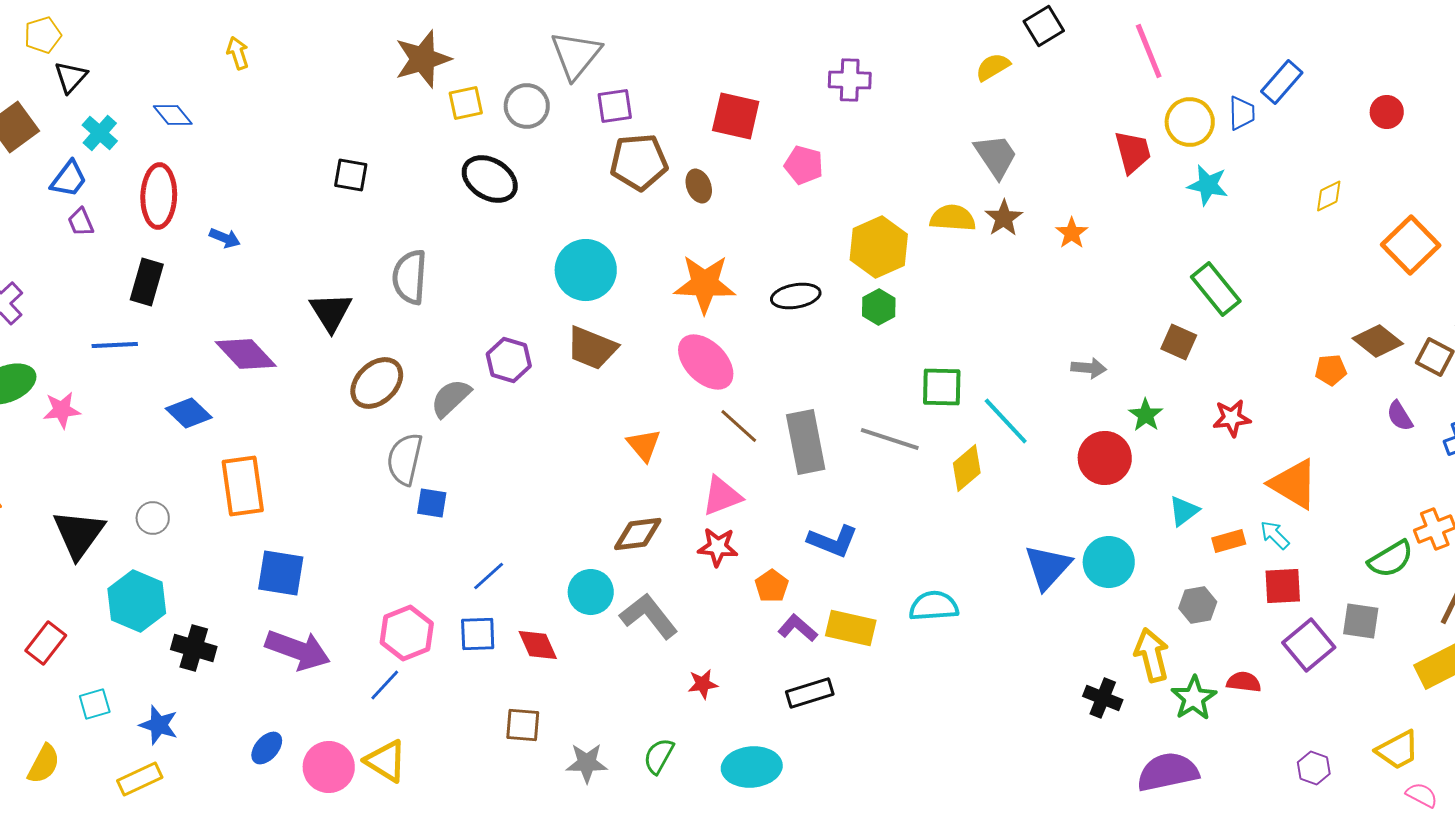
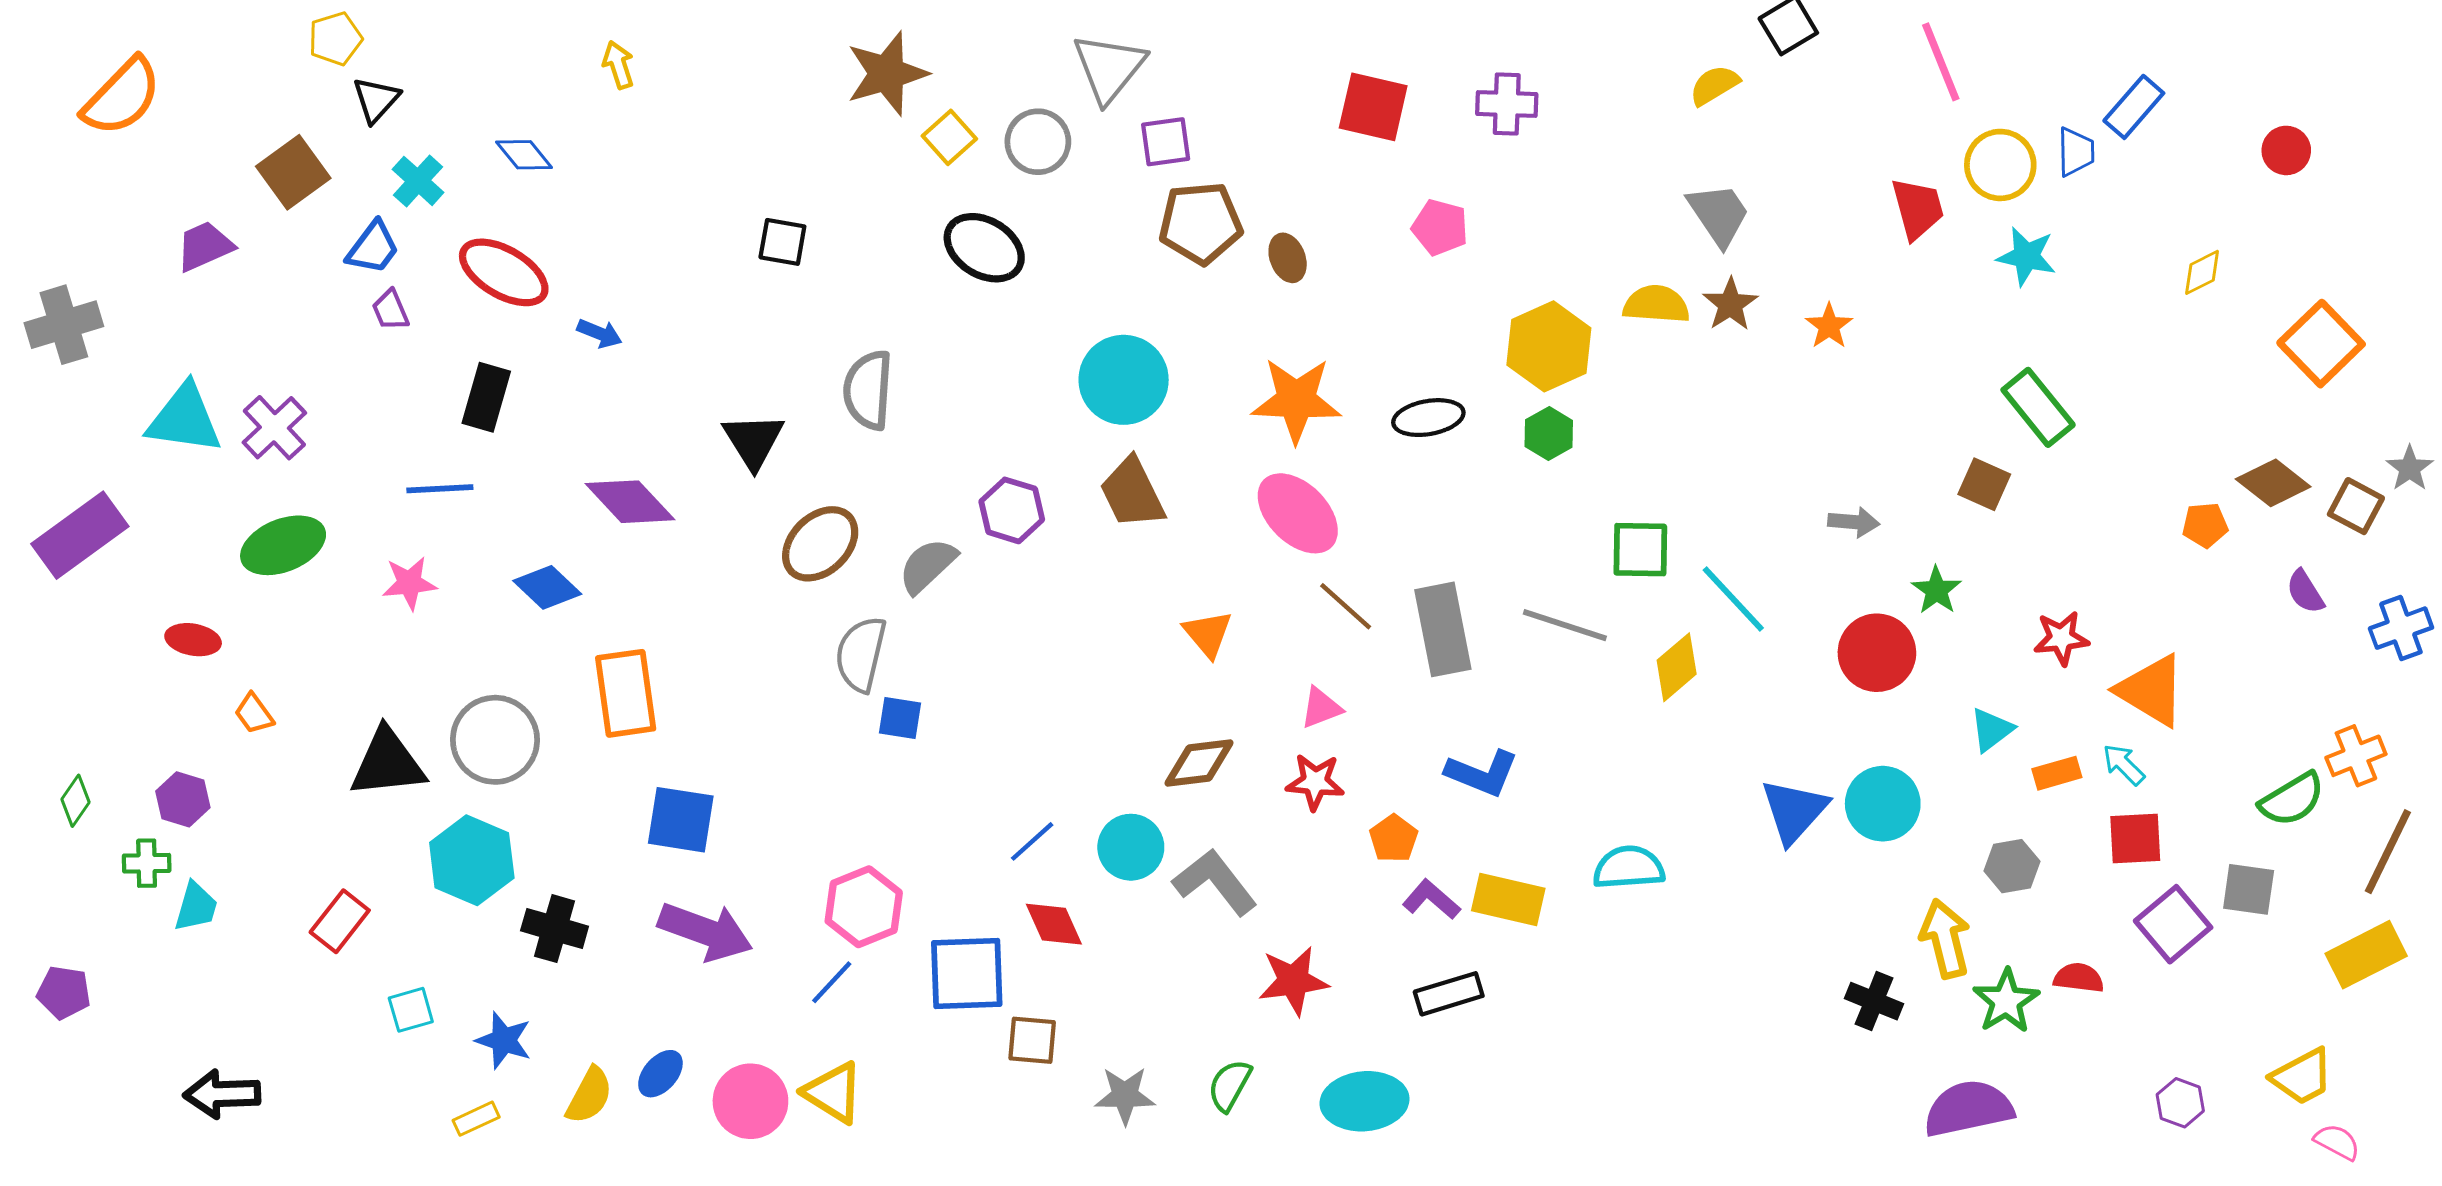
yellow square: (466, 103) -> (949, 137), turned -30
red square: (736, 116) -> (1373, 107), moved
red ellipse: (159, 196) -> (504, 272), turned -62
brown trapezoid: (592, 348) -> (1132, 493), turned 42
pink star: (62, 410) -> (409, 583), moved
red star: (1232, 418) -> (2061, 638), moved
pink triangle: (722, 496) -> (1321, 708), size x0.7
gray circle: (153, 518) -> (495, 740), size x1.8
black triangle: (79, 534) -> (388, 763), turned 48
blue line: (489, 576) -> (1032, 841), moved
blue square: (478, 634) -> (967, 974), moved, size x1.5
red star: (703, 684) -> (1293, 981), size x1.6
yellow semicircle: (44, 764) -> (589, 1095), moved
yellow rectangle: (140, 779) -> (476, 1119), size x0.7

